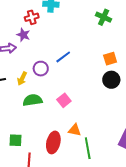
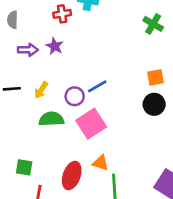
purple star: (23, 35) -> (55, 46), moved
blue line: (63, 57) -> (97, 86), moved
purple circle: (41, 69) -> (75, 96), moved
pink square: (64, 100) -> (91, 124), size x1.6

